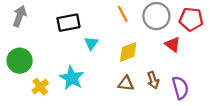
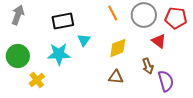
cyan star: (72, 78) -> (59, 54), moved, turned -30
brown arrow: (153, 80) -> (148, 66), moved

